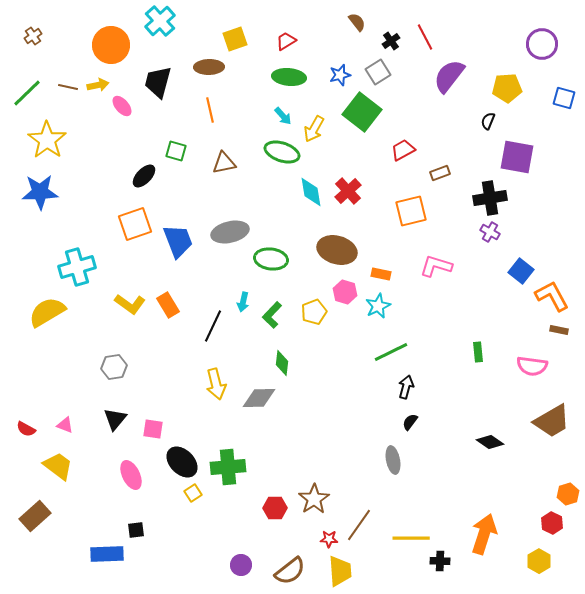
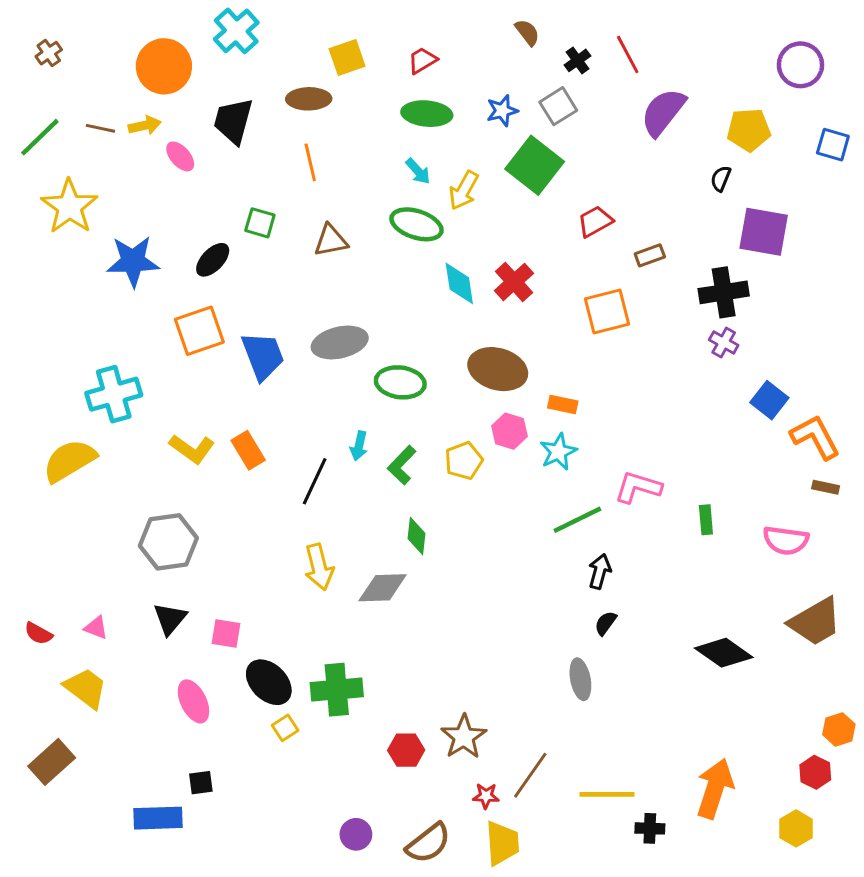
blue star: (40, 192) -> (133, 261), moved
pink L-shape: (436, 266) -> (638, 487), moved
gray hexagon: (114, 367) -> (168, 542), size x1.5
black diamond: (490, 442) -> (724, 653), size x1.4

